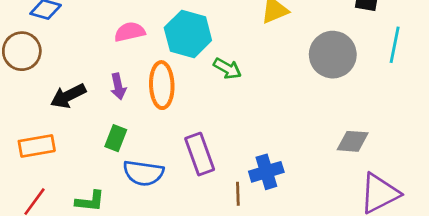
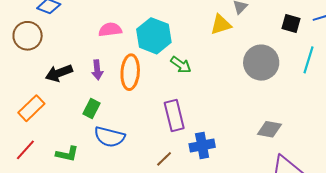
orange rectangle: (37, 146) -> (31, 108), turned -40
purple rectangle: (200, 154) -> (174, 115), moved
brown line: (238, 194) -> (164, 159), moved, turned 42

